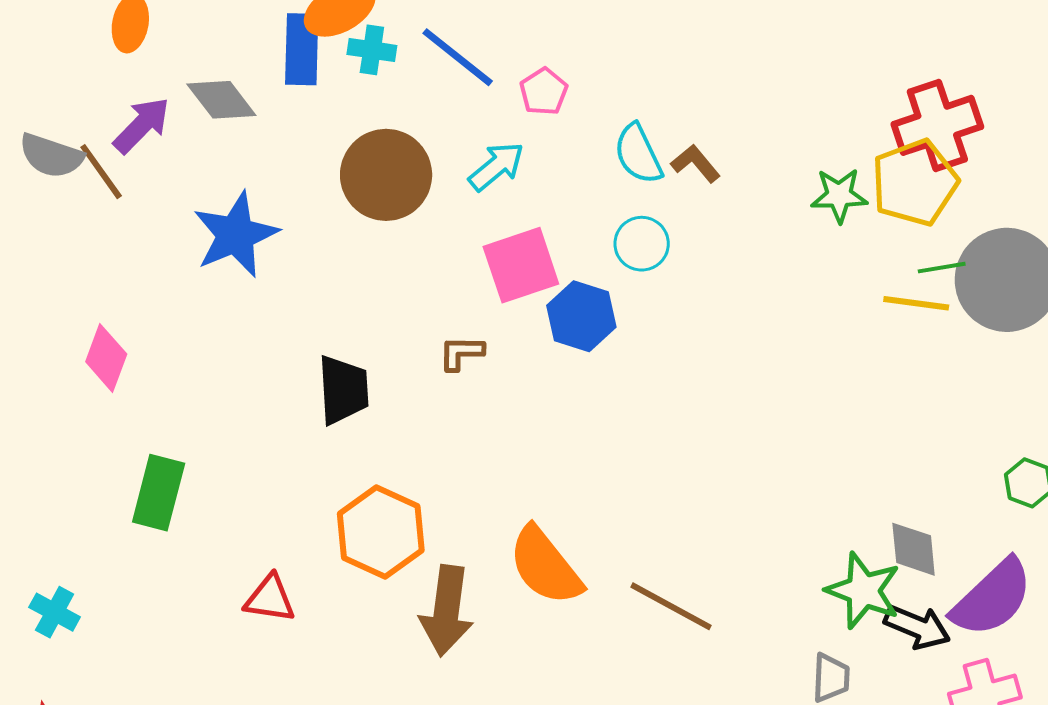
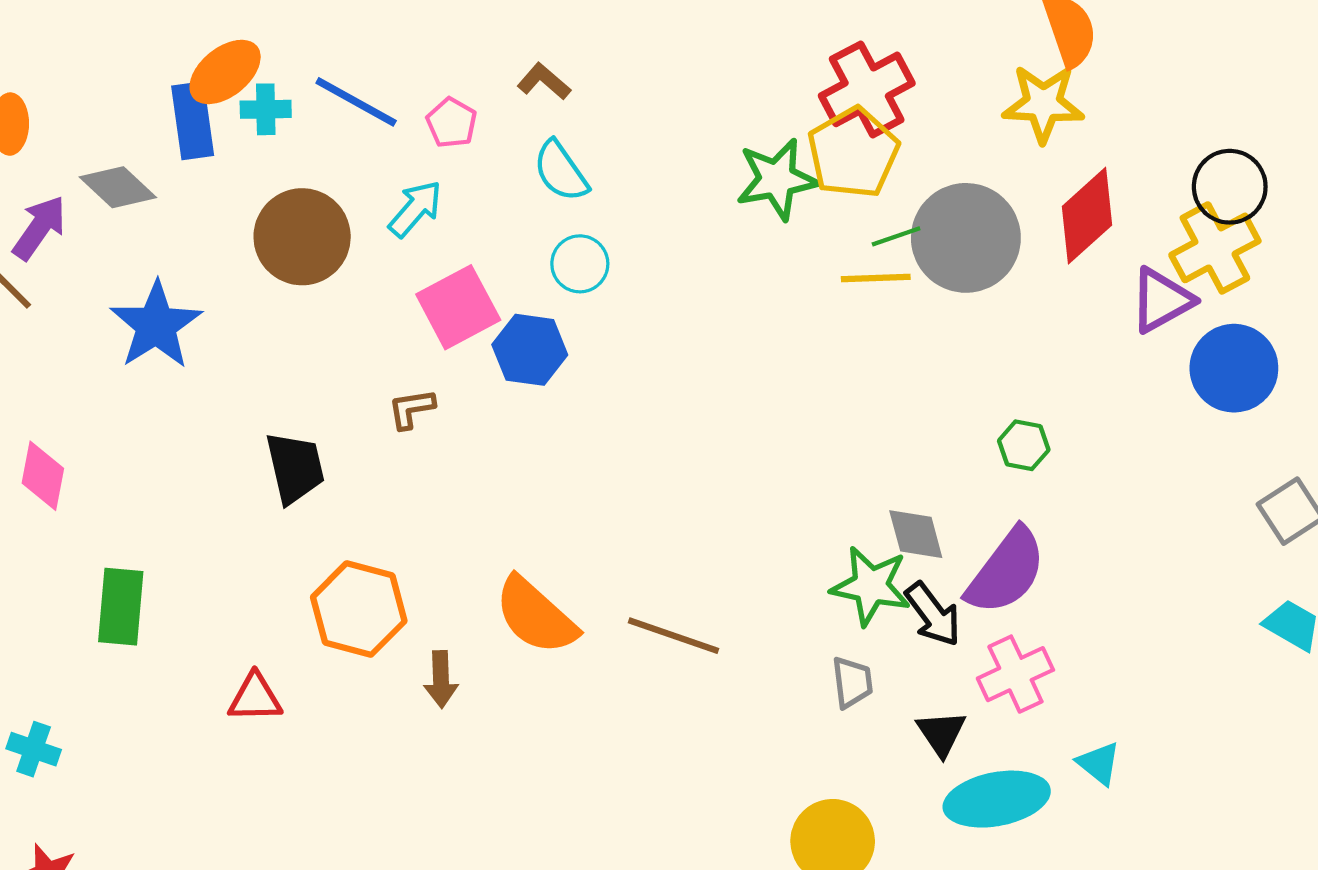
brown L-shape: (696, 163) -> (544, 81), moved
green star: (839, 195) -> (777, 179), size x1.4
brown arrow: (447, 611) -> (441, 679), size x0.6
black arrow: (917, 627) -> (933, 614), turned 40

